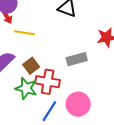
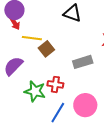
brown square: (31, 66) -> (46, 49), moved
red cross: (48, 82) -> (55, 84), size x0.7

